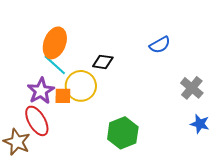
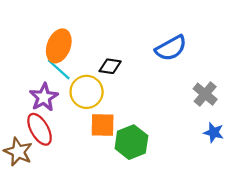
blue semicircle: (160, 45) -> (171, 48), size x1.4
orange square: (63, 96) -> (103, 125), moved, size x1.4

